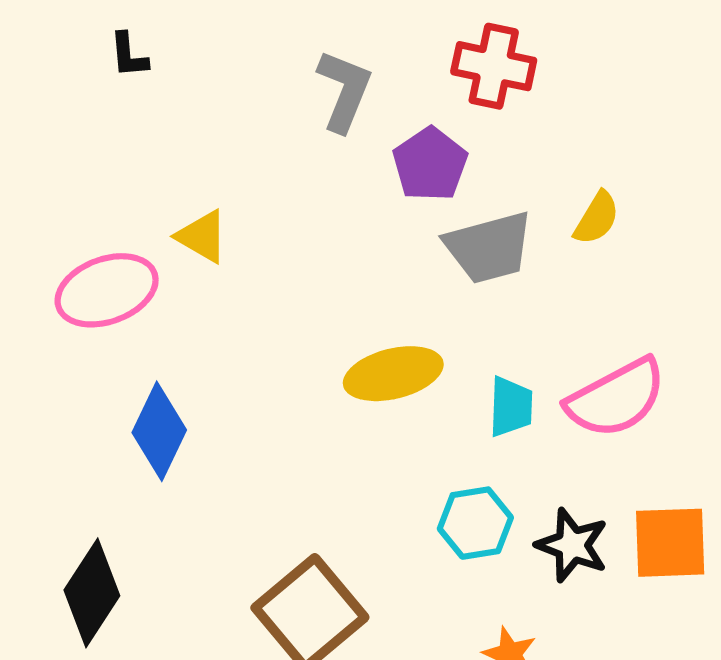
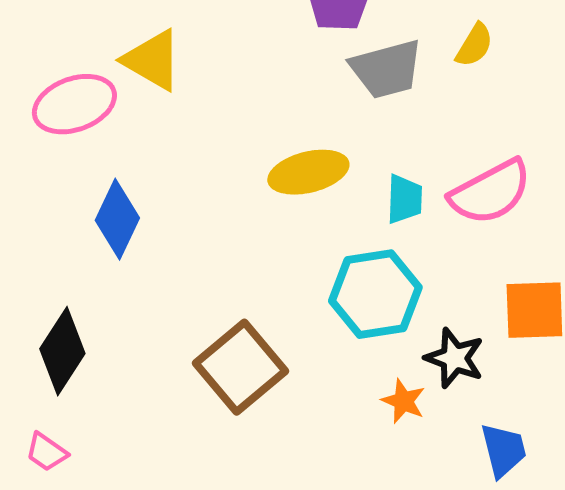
yellow triangle: (202, 236) -> (152, 60), size x1.4
cyan hexagon: (475, 523) -> (375, 294), size x1.5
black star: (572, 545) -> (454, 358), moved

